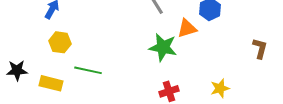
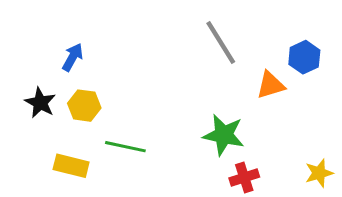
green star: (163, 47) -> (224, 135), moved
black star: (17, 70) -> (40, 103), moved, turned 30

